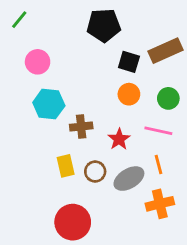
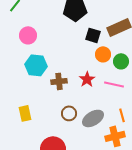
orange circle: (129, 94) -> (103, 54), moved
red star: (119, 139) -> (87, 79), moved
orange line: (158, 164) -> (122, 115), moved
yellow rectangle: (66, 166) -> (25, 113), moved

